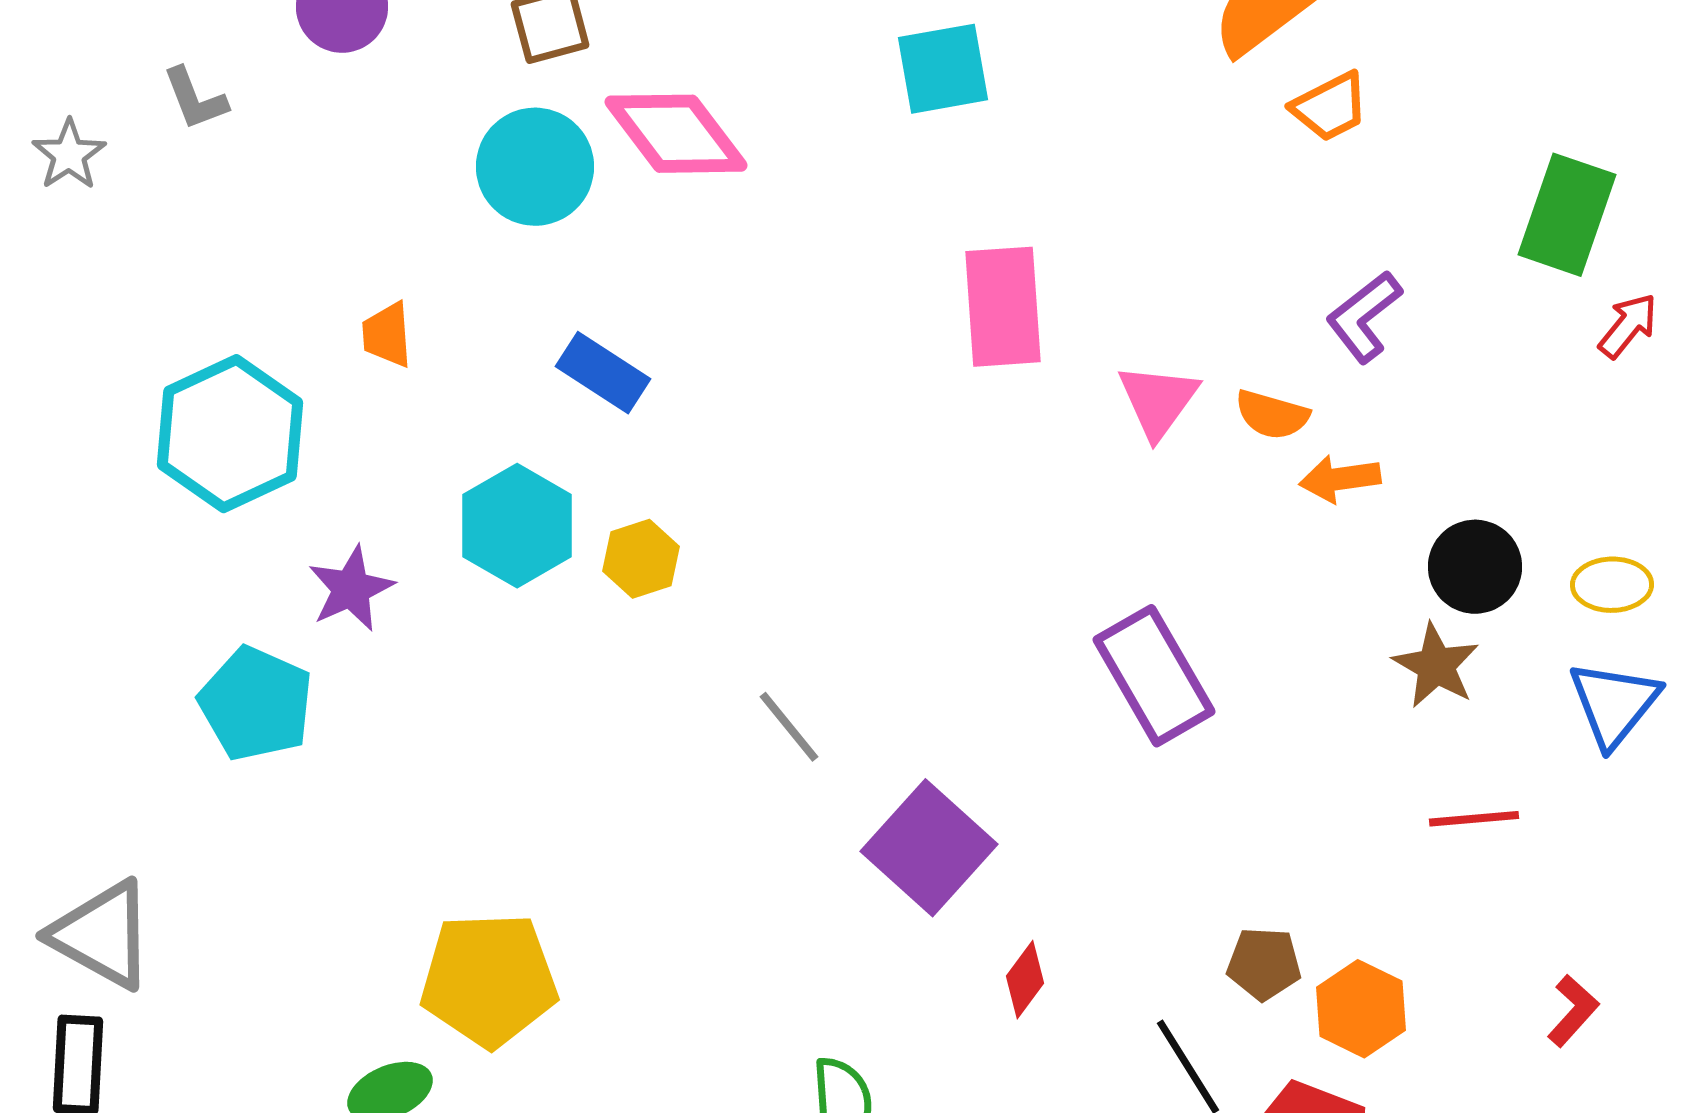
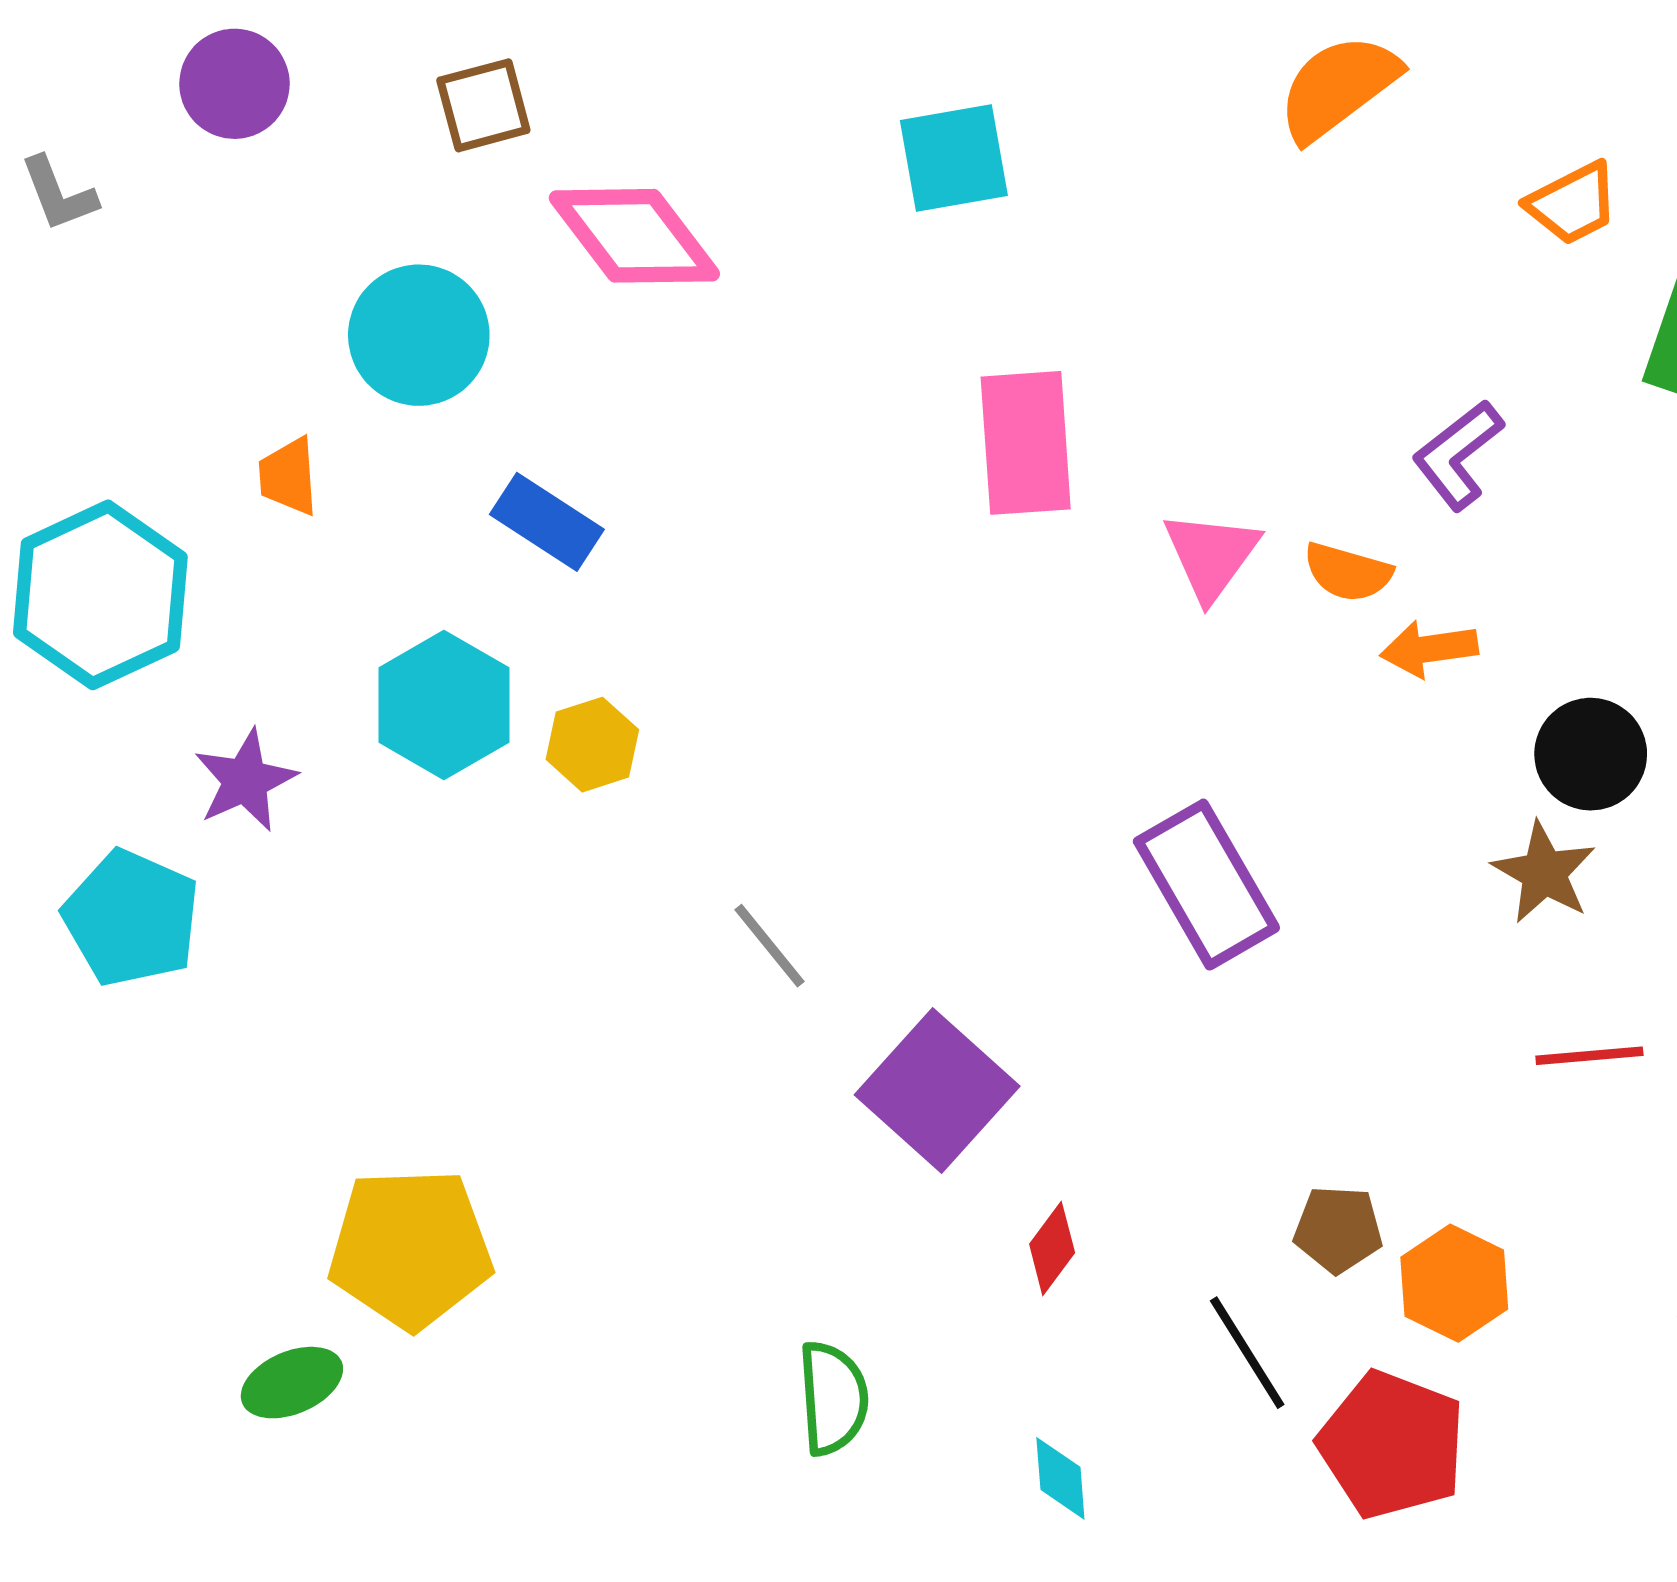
orange trapezoid: (1330, 107) -> (1573, 203), moved
cyan circle: (535, 167) -> (419, 335), moved

